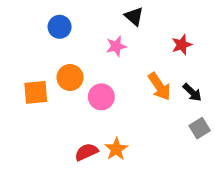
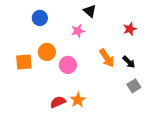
red star: (182, 45) -> (130, 29), moved

